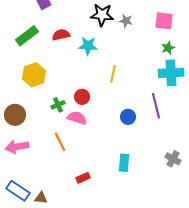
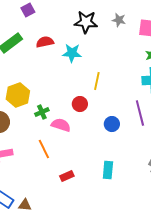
gray star: (126, 21) -> (119, 20), moved
yellow hexagon: (34, 75) -> (18, 95), moved
red circle: (82, 97) -> (80, 104), moved
red rectangle: (83, 178) -> (67, 176), moved

